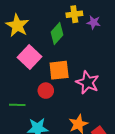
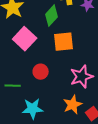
orange square: (59, 70) -> (64, 42), moved
pink star: (88, 82) -> (82, 77), moved, turned 30

